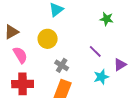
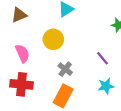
brown triangle: (11, 32) -> (19, 15), moved

